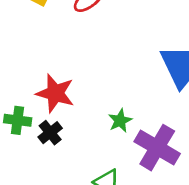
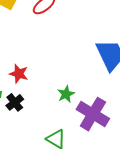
red star: (55, 93) -> (19, 74), size x0.7

